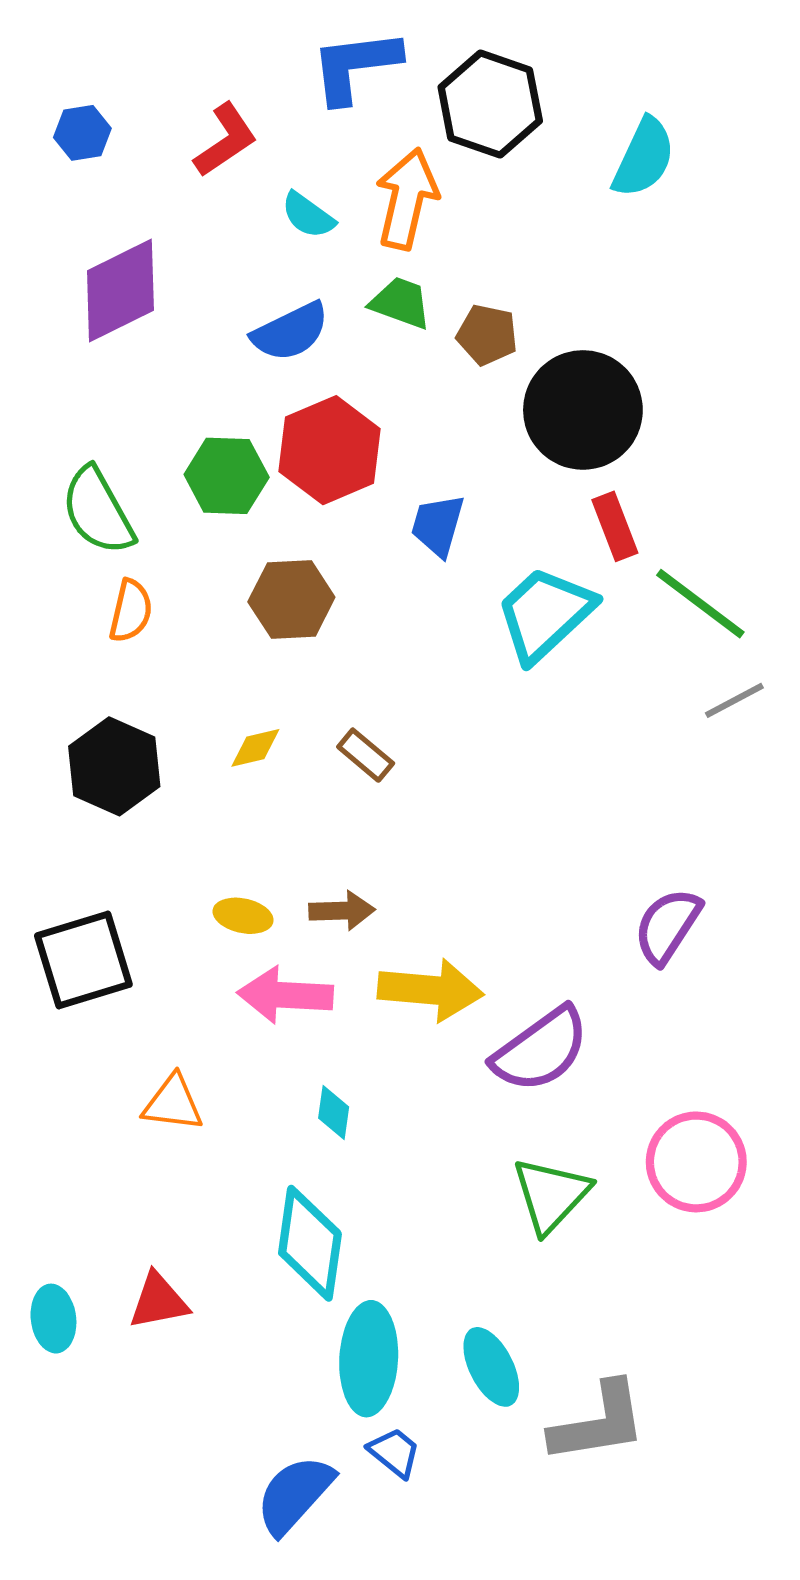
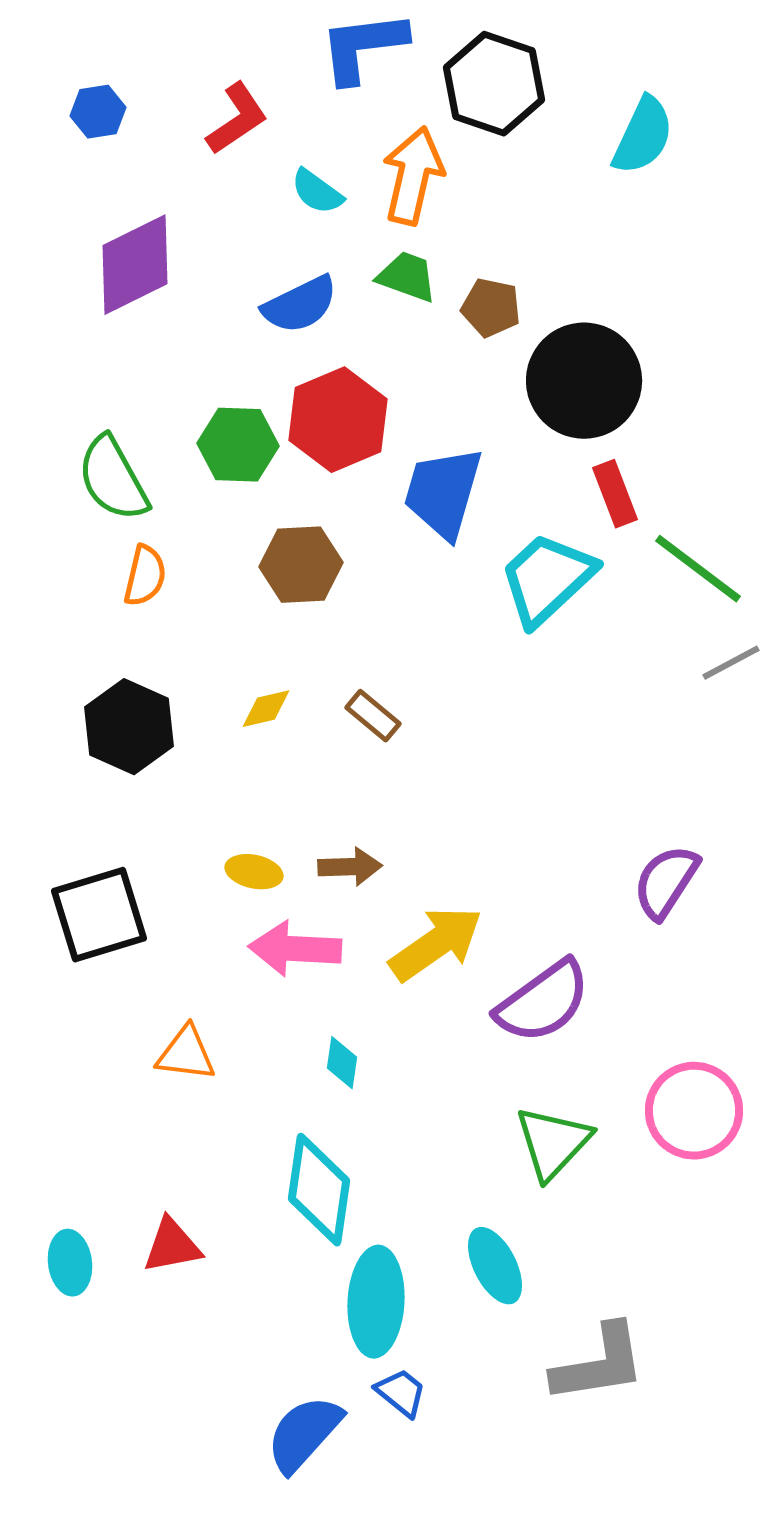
blue trapezoid: (438, 525) -> (443, 493), size x1.5
yellow arrow: (430, 990) -> (436, 944), turned -40
cyan ellipse: (491, 1367) -> (495, 1266), moved

